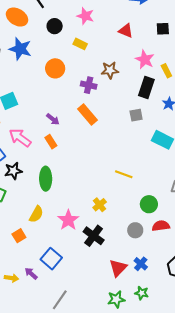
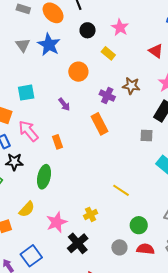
purple arrow: (53, 119) -> (64, 104), moved

